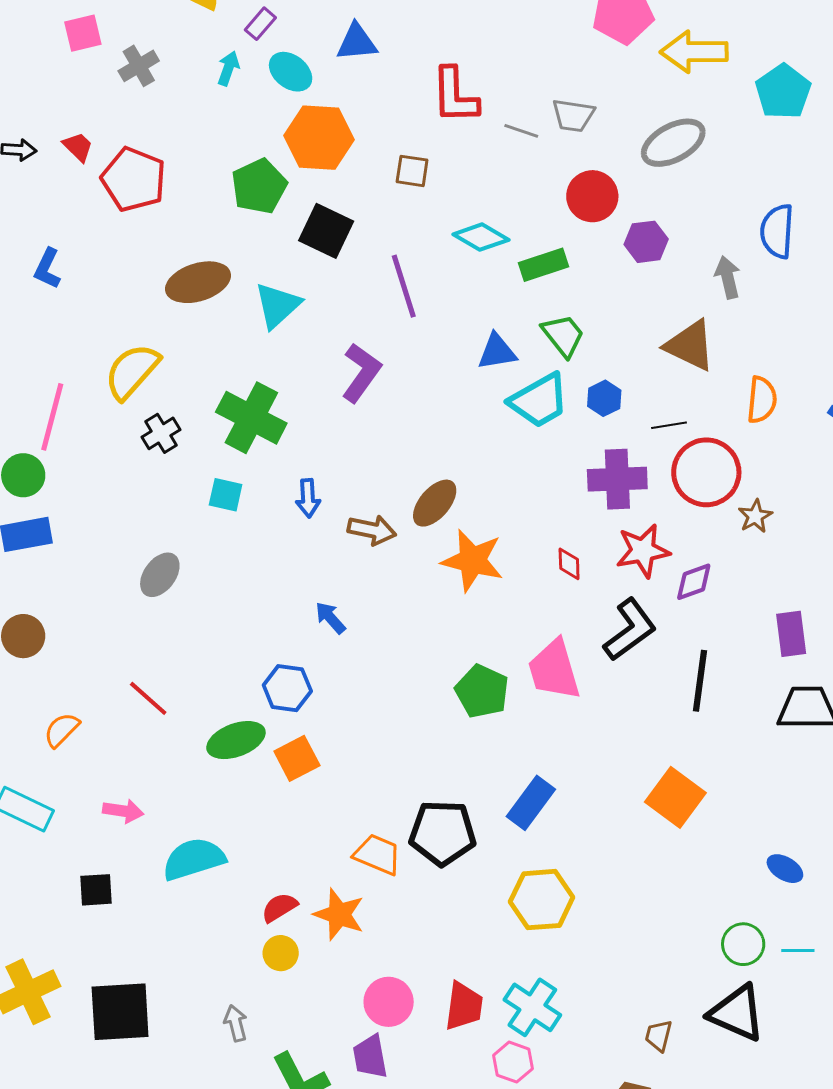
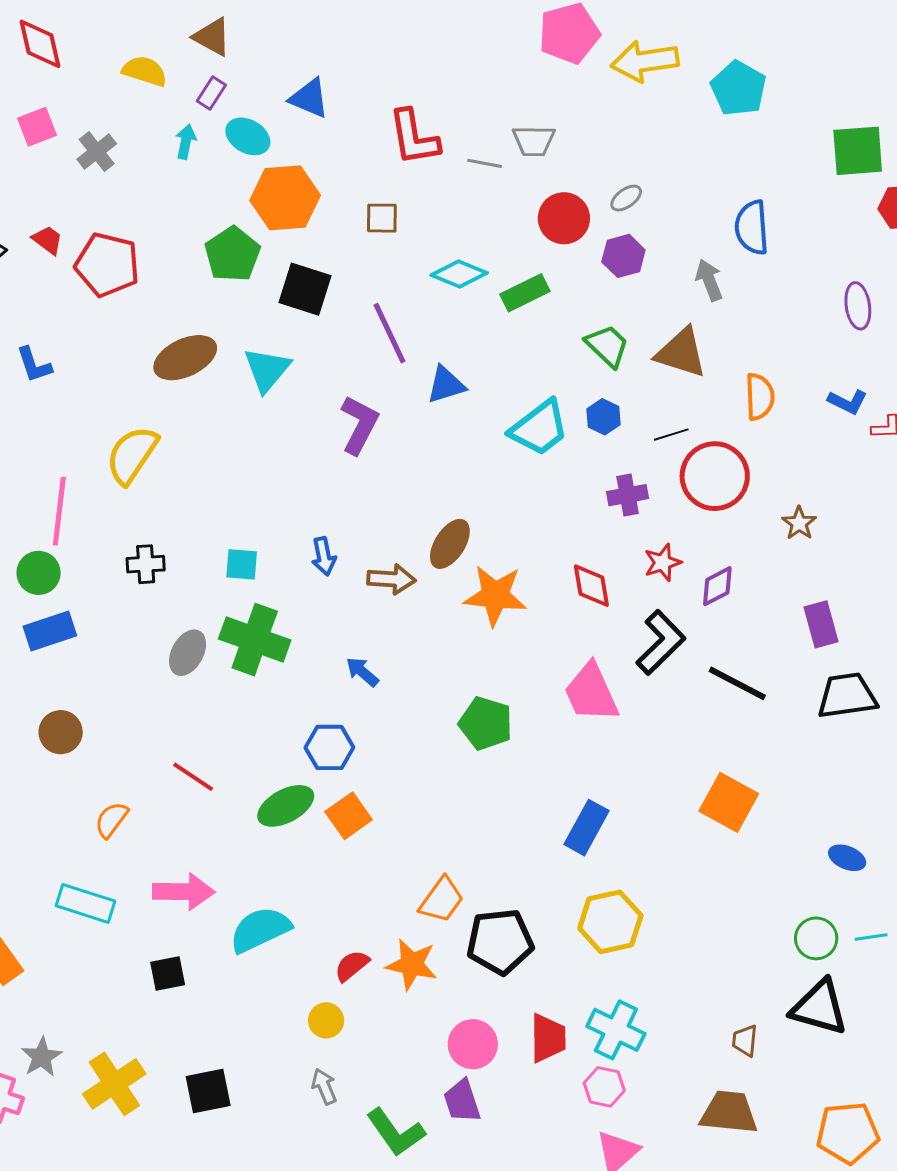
blue triangle: (357, 42) -> (309, 98), turned 36
gray ellipse: (673, 143) -> (626, 198), moved, size x0.5
blue L-shape: (47, 269) -> (34, 365), turned -36
green trapezoid: (563, 335) -> (607, 346), moved
blue triangle: (497, 352) -> (446, 385), moved
green cross: (251, 418) -> (255, 640), moved
black cross: (161, 433) -> (146, 564), moved, turned 36
purple cross: (617, 479) -> (628, 495), size x0.7
brown star: (755, 516) -> (799, 523), moved
red star: (643, 551) -> (663, 562), size x0.7
red diamond: (569, 564) -> (591, 586), size x1.4
black line: (700, 681) -> (737, 683), turned -62
green pentagon: (482, 691) -> (486, 723), moved
pink arrow: (123, 811) -> (184, 892), size x1.5
black pentagon: (442, 833) -> (500, 942), moved
orange trapezoid: (377, 854) -> (442, 900), turned 111
yellow circle: (281, 953) -> (326, 1020), moved
black square: (120, 1012) -> (208, 1091), size x0.7

